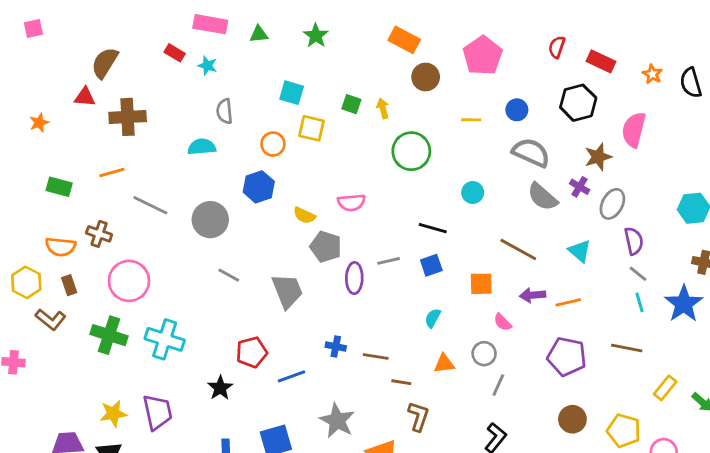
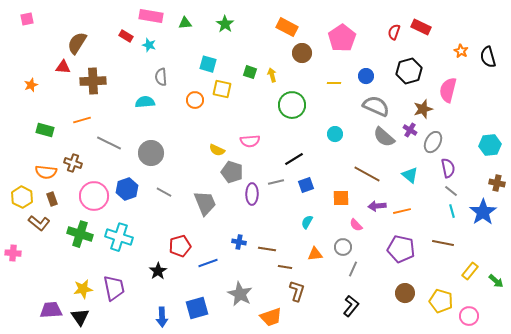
red rectangle: (601, 61) -> (421, 27), moved
blue hexagon: (259, 187) -> (127, 189), moved
black line: (433, 228) -> (294, 159), moved, turned -48

